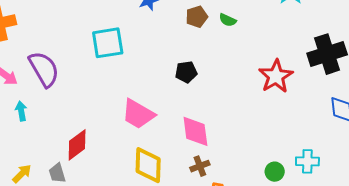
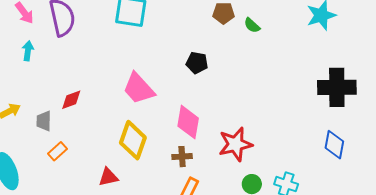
red star: (276, 76) -> (235, 144), moved
red diamond: (77, 145) -> (71, 100), size x0.7

